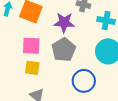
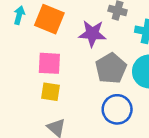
gray pentagon: (64, 50) -> (111, 68), moved

